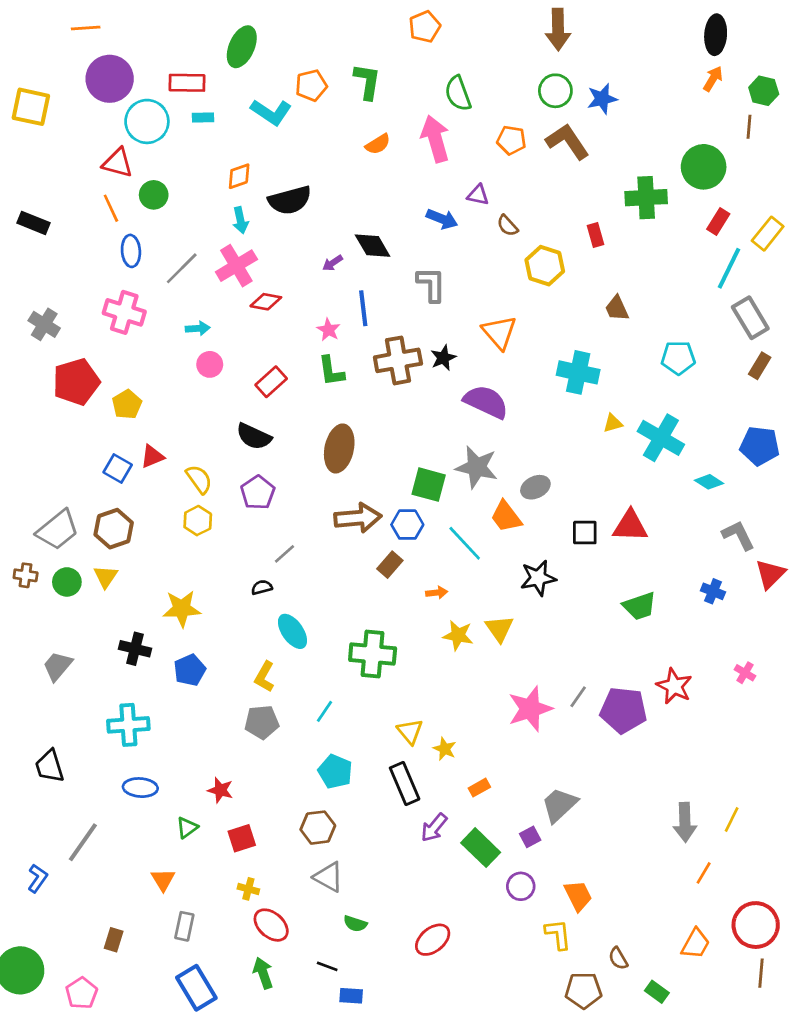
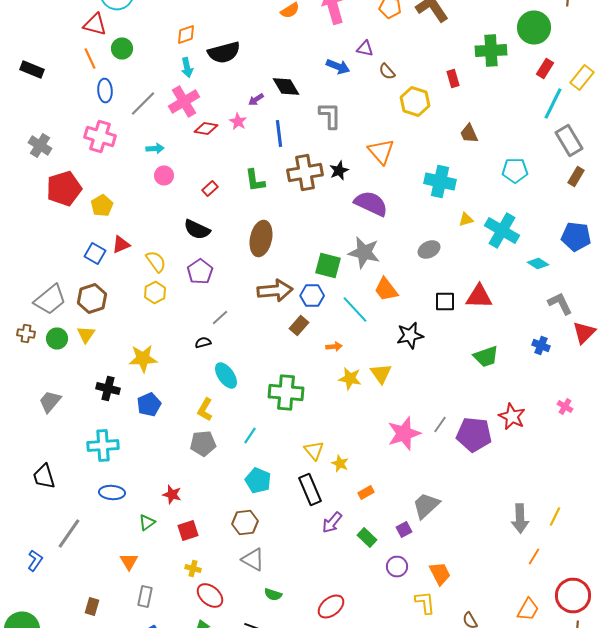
pink star: (329, 330) -> (238, 122), moved
red rectangle: (271, 382) -> (210, 188), size x0.7
gray ellipse: (535, 487) -> (429, 250), moved
green rectangle: (481, 848) -> (367, 538), size x0.7

